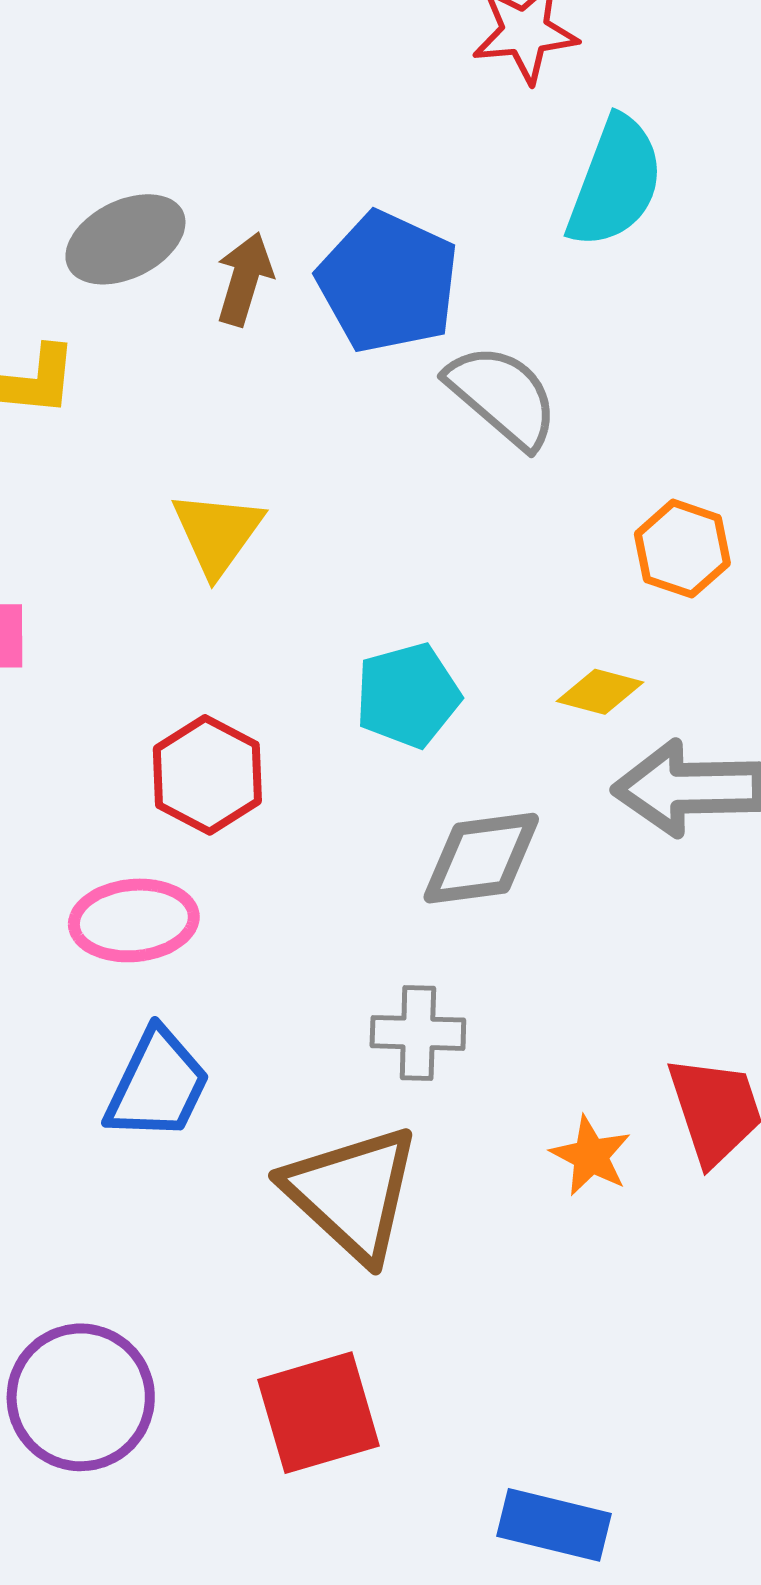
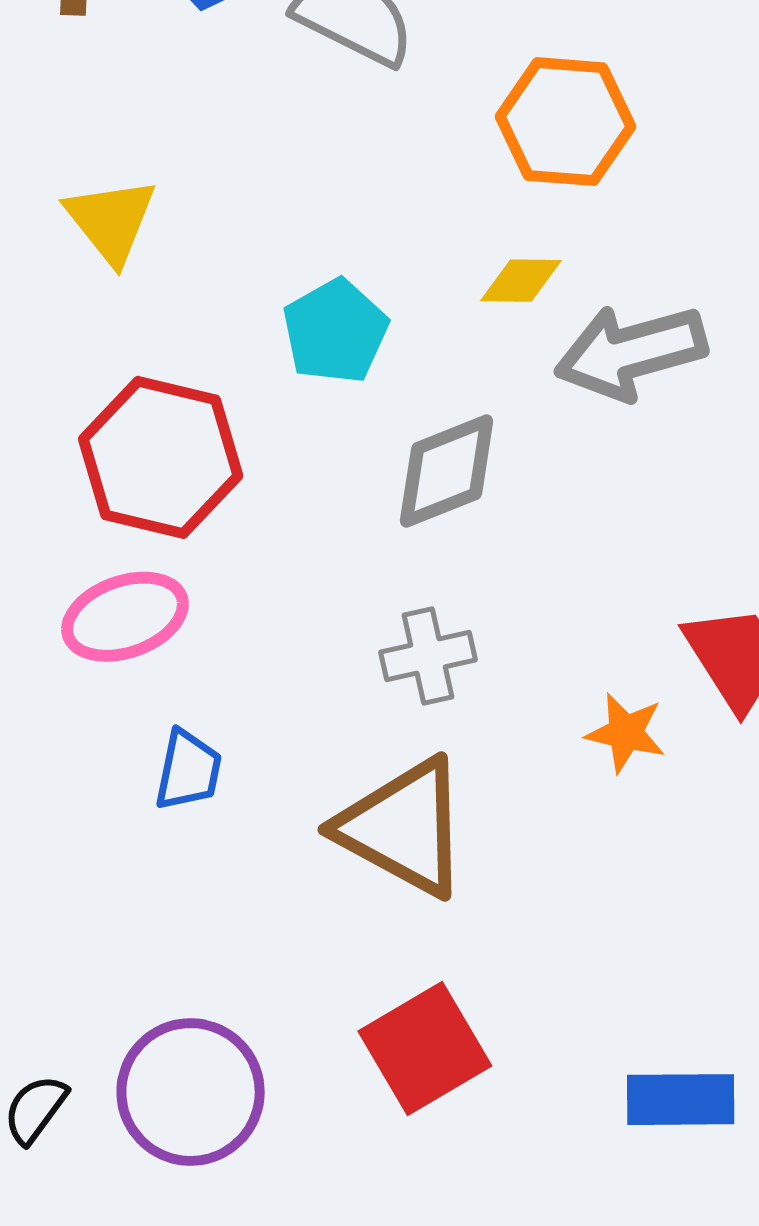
orange hexagon: (682, 549) -> (566, 122), size x1.4
red hexagon: (207, 775) -> (161, 457), size x1.4
blue trapezoid: (157, 1085) -> (188, 770), size x0.7

